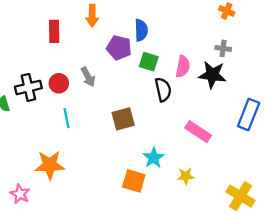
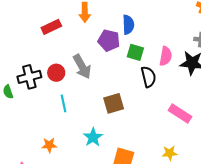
red rectangle: (54, 31) -> (51, 27), turned 66
gray arrow: (88, 77) -> (82, 67), size x1.4
cyan star: (154, 158) -> (93, 137), moved
orange star: (50, 165) -> (49, 145), size x0.6

